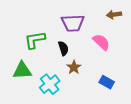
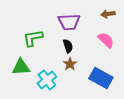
pink semicircle: (101, 42) -> (106, 40), moved
black semicircle: (63, 48) -> (68, 46), moved
blue rectangle: (107, 82) -> (101, 78), size x1.6

